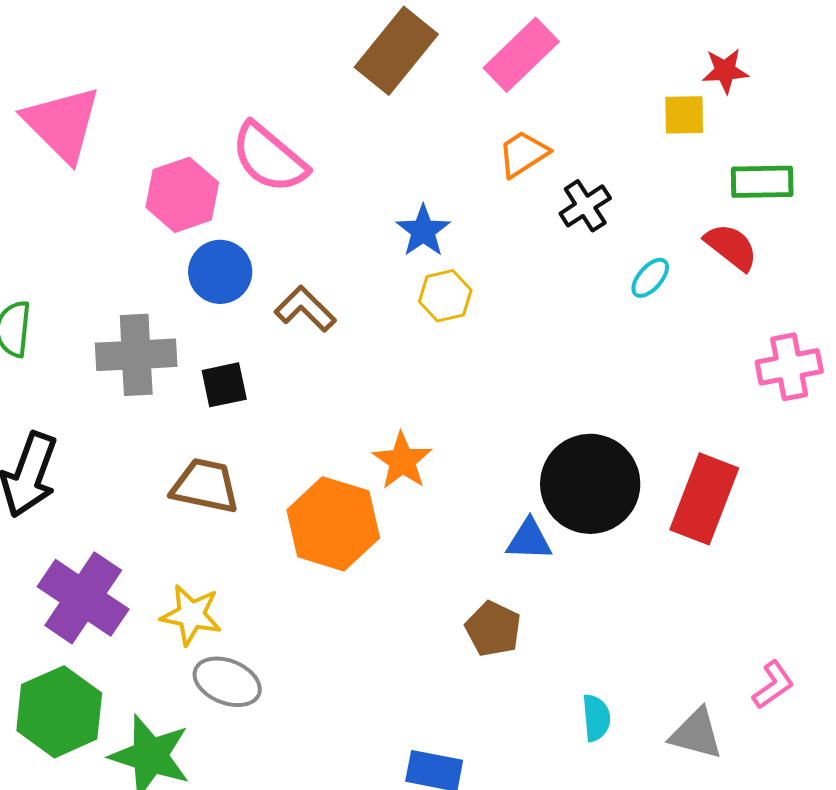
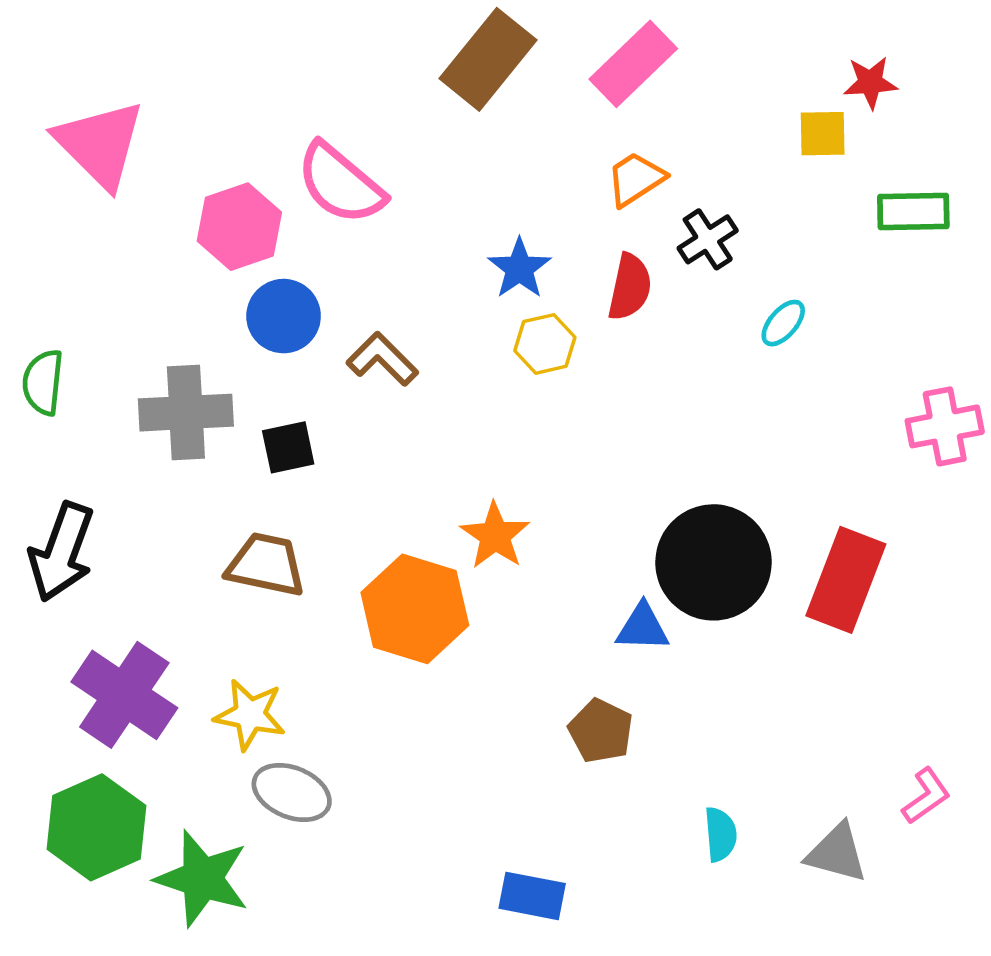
red semicircle: (731, 247) -> (630, 287), moved, turned 64

